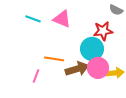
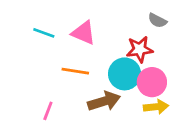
orange line: (54, 59) -> (75, 71), moved
pink circle: (98, 68) -> (152, 82), moved

